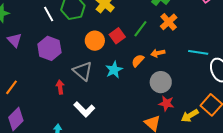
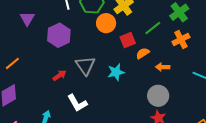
green line: (140, 29) -> (153, 28), moved
orange circle: (95, 41) -> (106, 23), moved
orange semicircle: (138, 61) -> (143, 53), moved
red arrow: (60, 87) -> (60, 75), turned 48

